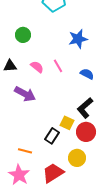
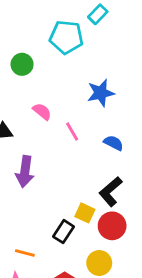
green circle: (23, 35) -> (22, 64), moved
pink semicircle: (37, 67) -> (42, 111), moved
purple arrow: (25, 94) -> (25, 172), turned 70

